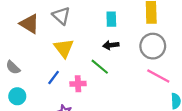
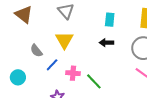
brown triangle: (29, 24) -> (24, 14), moved
gray semicircle: (13, 67) -> (36, 51), moved
green line: (100, 67) -> (94, 81), moved

